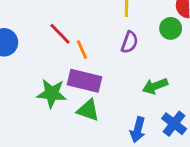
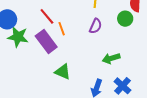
purple rectangle: (84, 81) -> (46, 41), moved, turned 35
green star: (52, 93) -> (18, 37), moved

